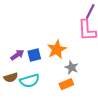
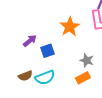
orange star: (57, 49) -> (70, 27), moved
purple arrow: (17, 55) -> (30, 41), moved

